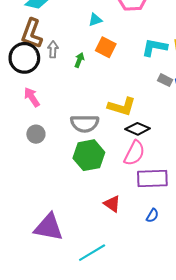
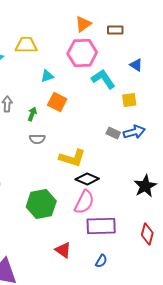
cyan L-shape: (154, 47) -> (103, 79), moved, turned 45
gray semicircle: (85, 123) -> (37, 139), moved, size x0.6

